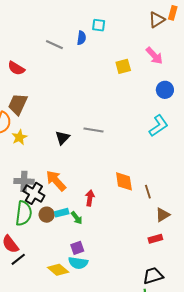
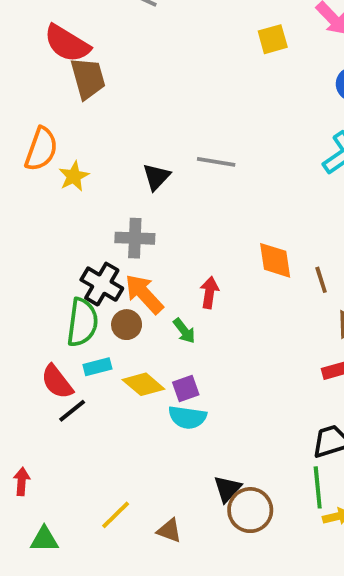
red semicircle: (16, 68) -> (67, 44), size x1.4
brown trapezoid: (18, 104) -> (88, 78), moved, turned 140
gray cross: (24, 181) -> (135, 238), moved
orange arrow: (56, 181) -> (144, 294), moved
cyan rectangle: (62, 213) -> (97, 367), moved
yellow diamond: (58, 270) -> (143, 384), moved

